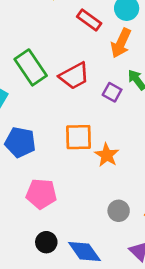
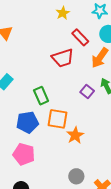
green rectangle: (31, 67) -> (41, 96), moved, size x0.7
red trapezoid: (74, 76) -> (63, 58), moved
blue pentagon: (20, 142) -> (27, 122), moved, turned -30

